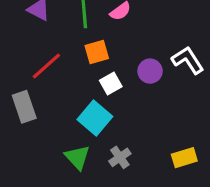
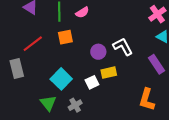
white square: (111, 83) -> (92, 82), moved
yellow rectangle: (184, 158) -> (109, 73), moved

